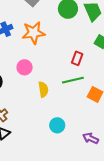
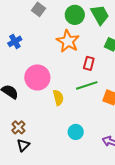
orange star: (34, 33) -> (68, 41), moved, turned -30
pink circle: (25, 67) -> (37, 77), size x1.6

